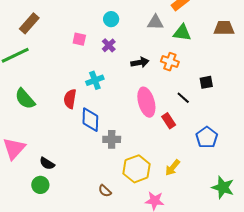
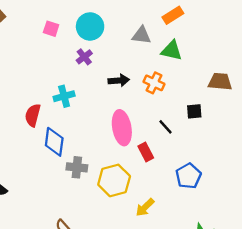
cyan circle: (111, 19) -> (90, 26), size x1.5
brown trapezoid: (224, 28) -> (220, 82), moved
pink square: (79, 39) -> (51, 29), moved
yellow hexagon: (137, 169) -> (114, 180), moved

